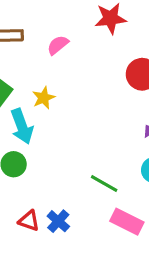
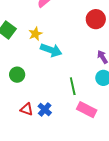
cyan arrow: (22, 126) -> (51, 50), moved, turned -50
green line: (104, 183) -> (73, 86), turned 48

